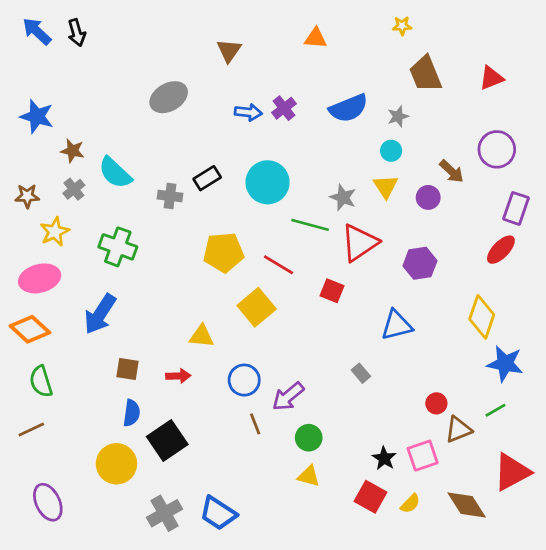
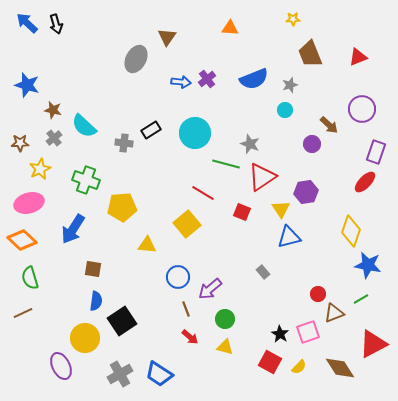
gray ellipse: (169, 97) -> (136, 59), moved, turned -32
yellow triangle: (386, 186) -> (281, 209), moved
yellow pentagon: (224, 252) -> (122, 207), moved
red arrow: (178, 376) -> (190, 337), moved, turned 42
purple ellipse: (48, 502) -> (61, 366), moved

